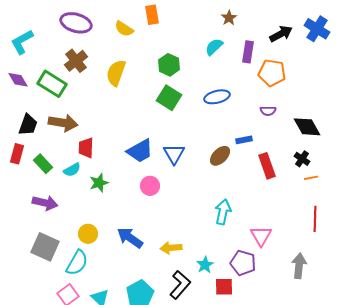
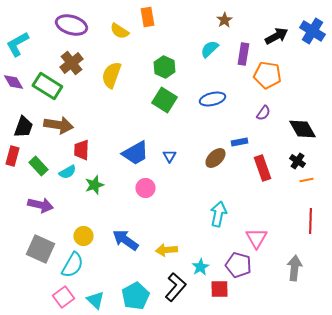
purple semicircle: (268, 111) -> (263, 113), turned -56
blue triangle: (174, 154) -> (169, 156), size x0.6

